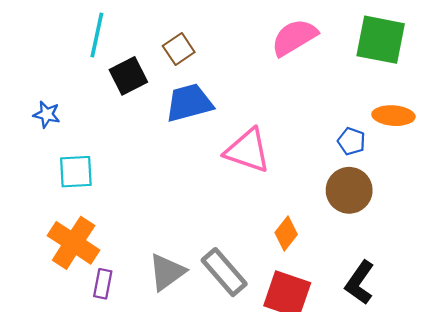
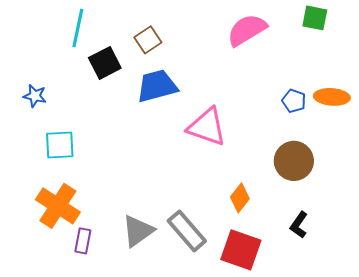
green square: (381, 40) -> (315, 18), moved, size x0.6
blue pentagon: (351, 141) -> (294, 101), moved
black L-shape: (360, 283) -> (299, 225), moved, size x0.7

